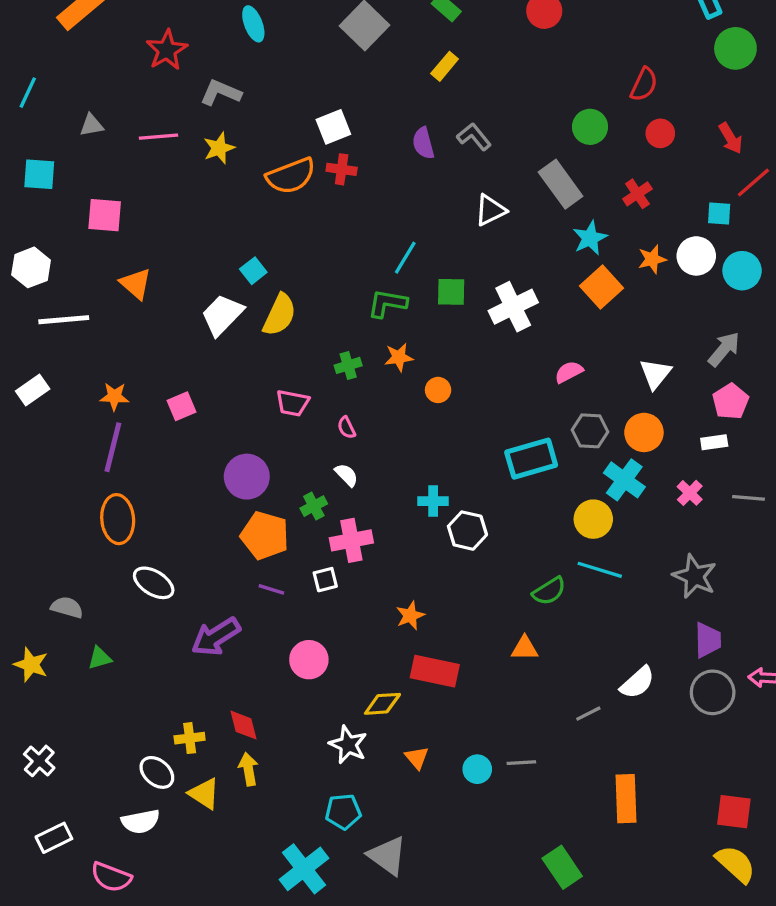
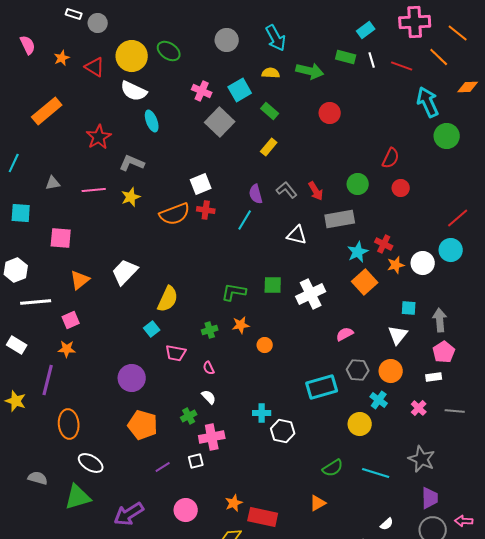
red arrow: (731, 138) -> (316, 191), moved
gray rectangle: (561, 184) -> (340, 219), turned -64
red cross: (637, 194) -> (384, 244), moved, turned -30
white triangle: (490, 210) -> (297, 235), turned 40
cyan square: (719, 213) -> (409, 308), moved
cyan line: (405, 258) -> (245, 220), moved
cyan square: (253, 271) -> (152, 329), moved
cyan circle: (742, 271) -> (451, 250), moved
orange triangle: (136, 284) -> (80, 280), turned 40
white trapezoid: (222, 315) -> (125, 272), moved
gray arrow: (724, 349) -> (440, 320), turned -45
white rectangle: (33, 390) -> (17, 345), turned 66
pink square: (181, 406) -> (71, 320), moved
purple line: (113, 447) -> (48, 380), moved
purple circle: (247, 477) -> (132, 378), moved
cyan cross: (624, 480) -> (379, 400), size x0.7
orange pentagon: (265, 535) -> (143, 425), moved
cyan line: (600, 570) -> (376, 473), moved
purple line: (271, 589) -> (163, 467), turned -49
orange star: (410, 616) -> (234, 503), moved
purple arrow: (216, 637) -> (129, 514), moved
orange triangle: (525, 648) -> (318, 503), turned -30
green triangle: (100, 658) -> (78, 497), moved, size x1.8
yellow star: (31, 665) -> (16, 401), moved
white semicircle: (637, 683) -> (387, 524), size x0.6

